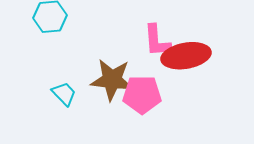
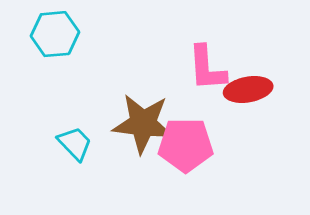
red ellipse: (186, 56) -> (248, 89), size x0.7

